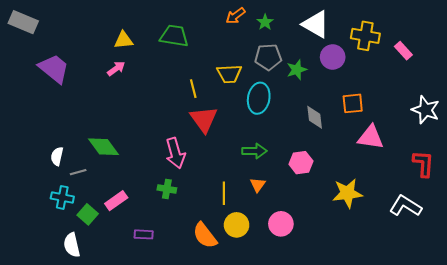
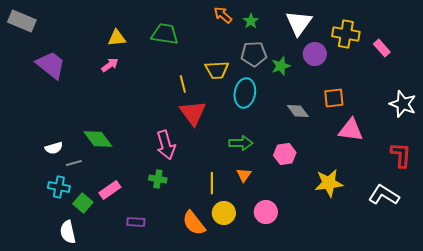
orange arrow: (235, 16) -> (223, 15), turned 78
white triangle: (316, 24) -> (299, 23), turned 36
gray diamond: (315, 117) -> (298, 111), turned -30
white semicircle: (57, 156) -> (54, 148), turned -120

